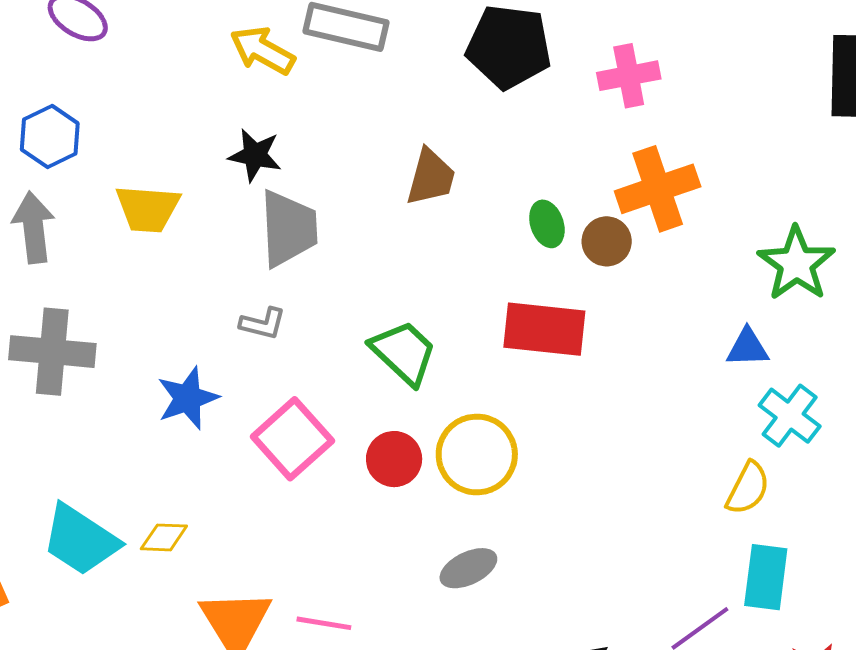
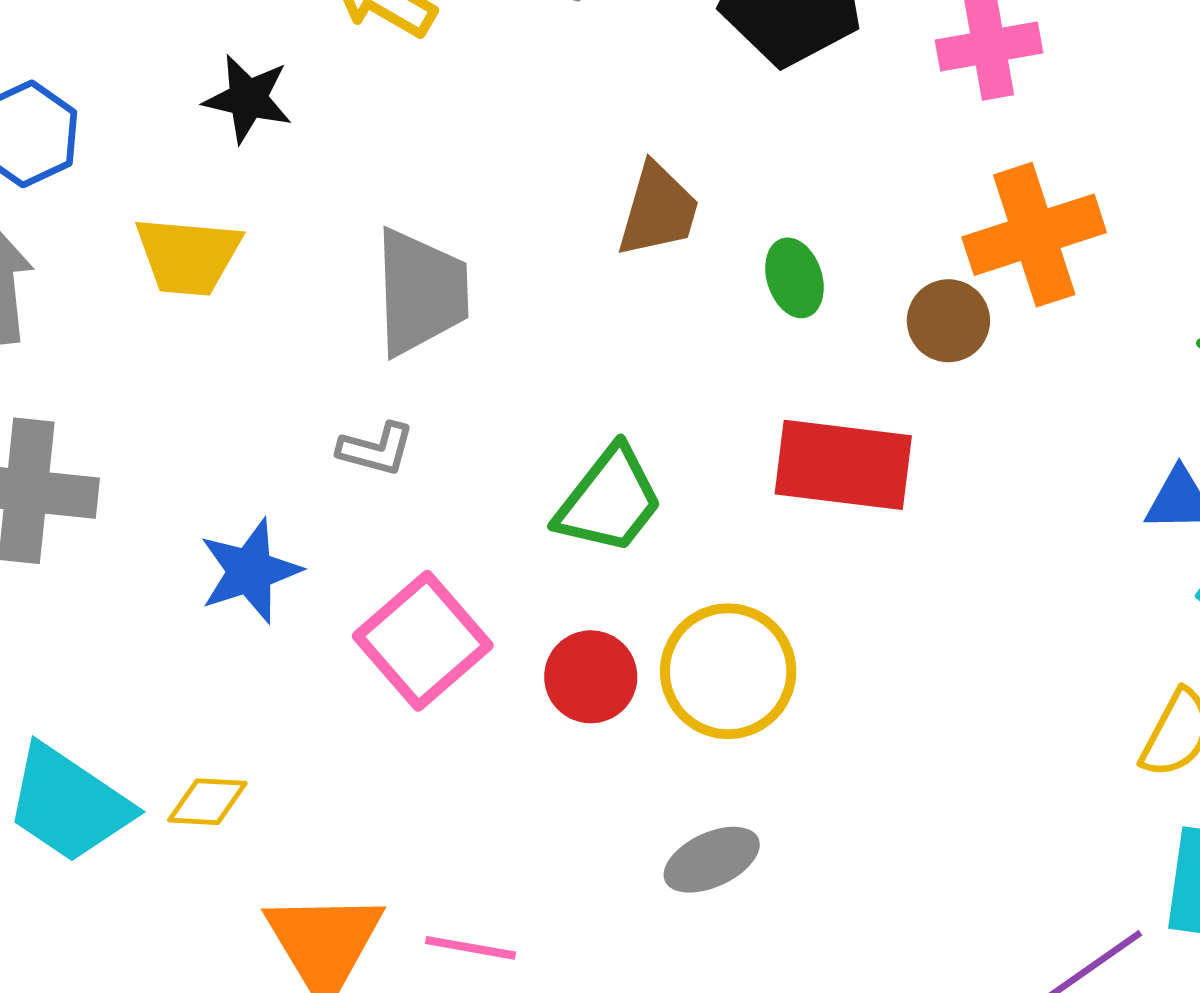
black star: (255, 155) -> (248, 99), moved
green ellipse: (547, 224) -> (794, 278), moved
green trapezoid: (404, 352) -> (609, 500), turned 84

